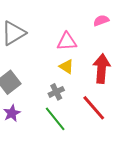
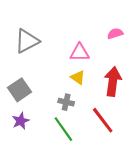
gray cross: (56, 92) -> (66, 102), turned 35

